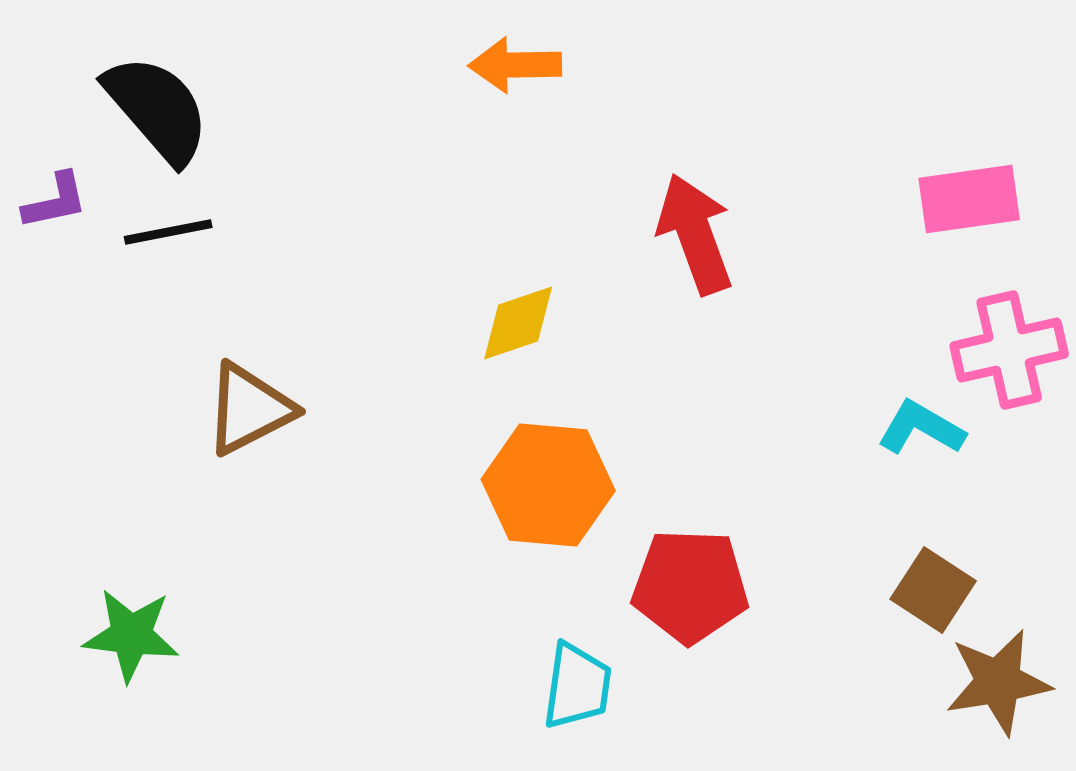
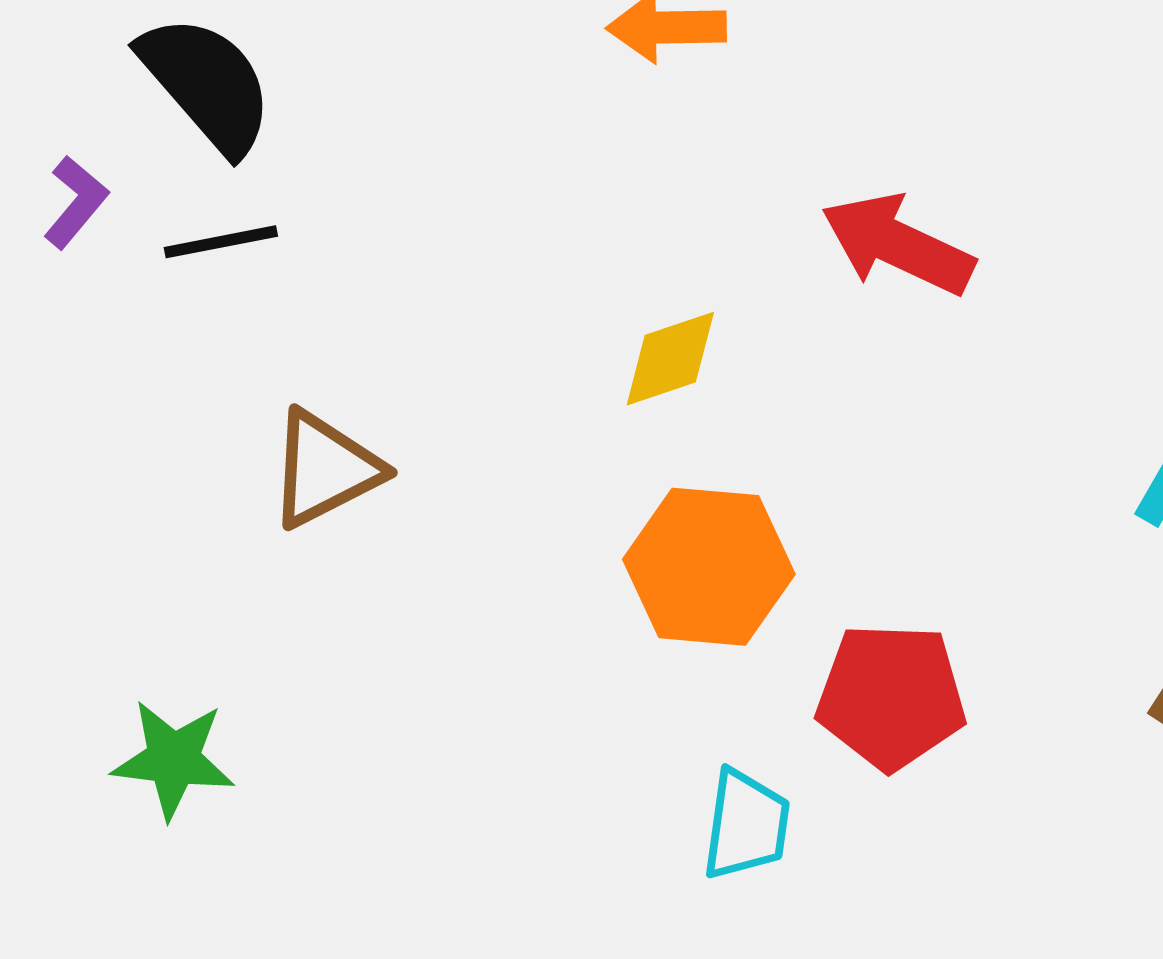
purple L-shape: (55, 201) -> (76, 202), turned -38
red arrow: (695, 234) -> (898, 244), turned -45

